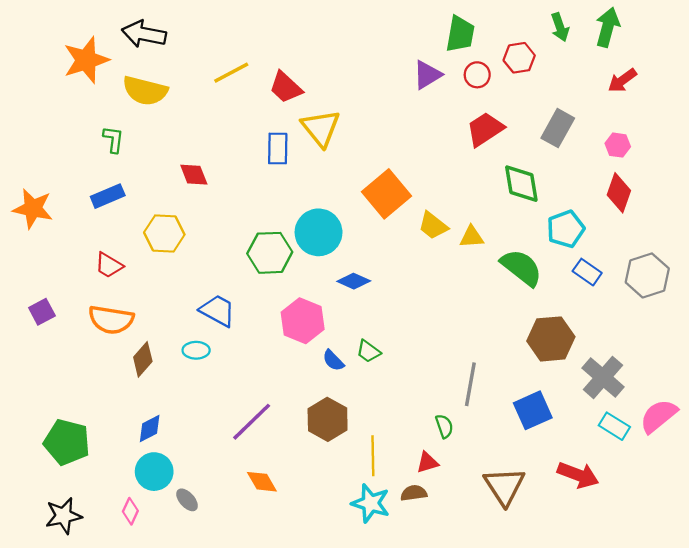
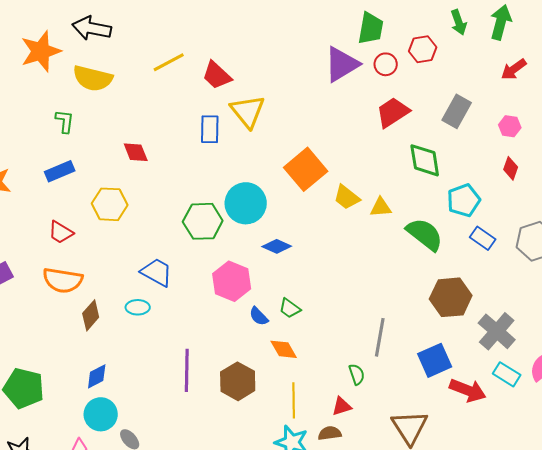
purple triangle: (427, 75) -> (342, 64), size x1.4
red diamond: (619, 193) -> (511, 168), size x0.7
brown hexagon: (328, 419) -> (238, 381), moved
purple line: (252, 422) -> (187, 370), turned -45
red arrow: (578, 475) -> (468, 390), moved
orange diamond: (262, 482) -> (284, 349), moved

